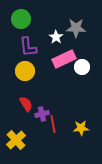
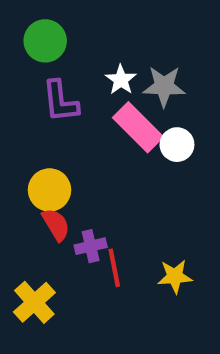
gray star: (76, 28) -> (164, 86), moved
pink rectangle: (64, 59) -> (138, 127), turned 70
yellow circle: (25, 71) -> (49, 190), moved

